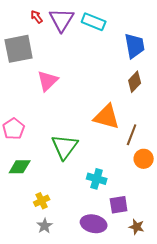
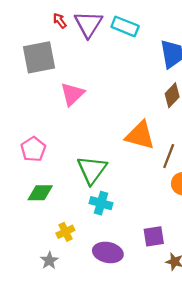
cyan cross: (97, 179) -> (101, 203), moved
purple ellipse: (94, 224) -> (108, 252), moved
gray star: (45, 226) -> (49, 261), moved

